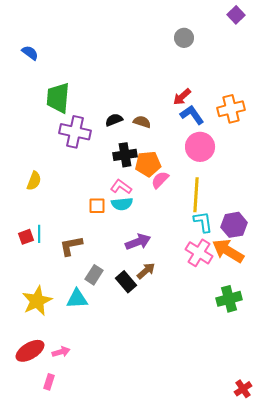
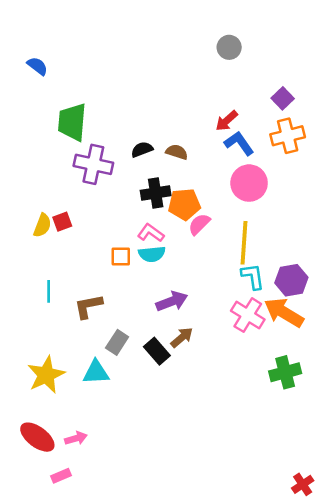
purple square: (236, 15) -> (283, 98), moved
red square: (26, 237) -> (62, 222), moved
red ellipse: (30, 351) -> (37, 437), turned 68
pink rectangle: (49, 382) -> (61, 476), turned 49

